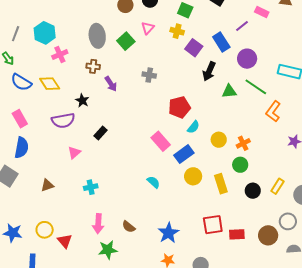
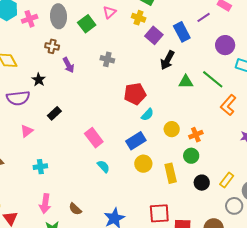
pink cross: (60, 55) -> (30, 19), moved
purple circle: (247, 59) -> (225, 45), moved
pink rectangle: (161, 141) -> (94, 138), moved
gray circle: (288, 221) -> (234, 206), moved

